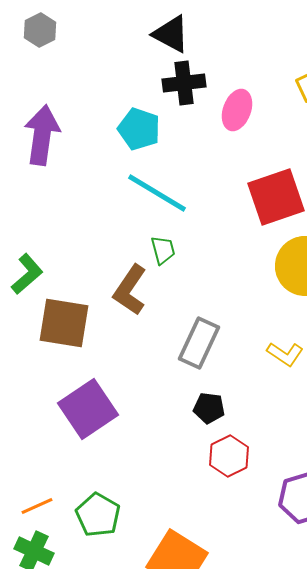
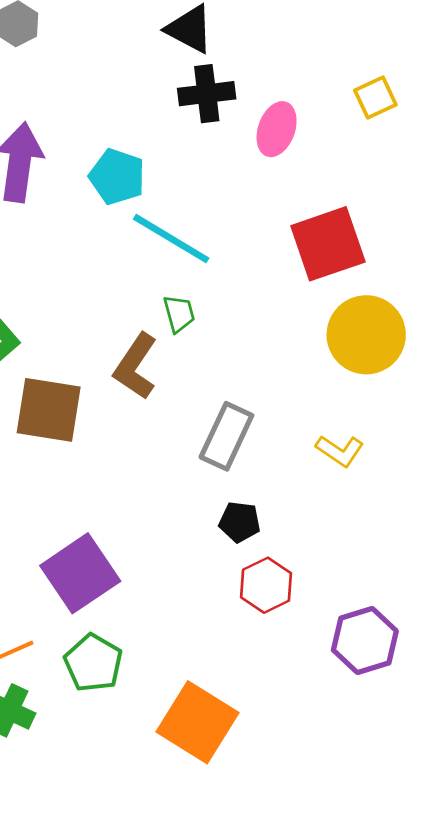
cyan pentagon: (139, 129) -> (117, 177), moved
purple square: (88, 409) -> (80, 573), moved

